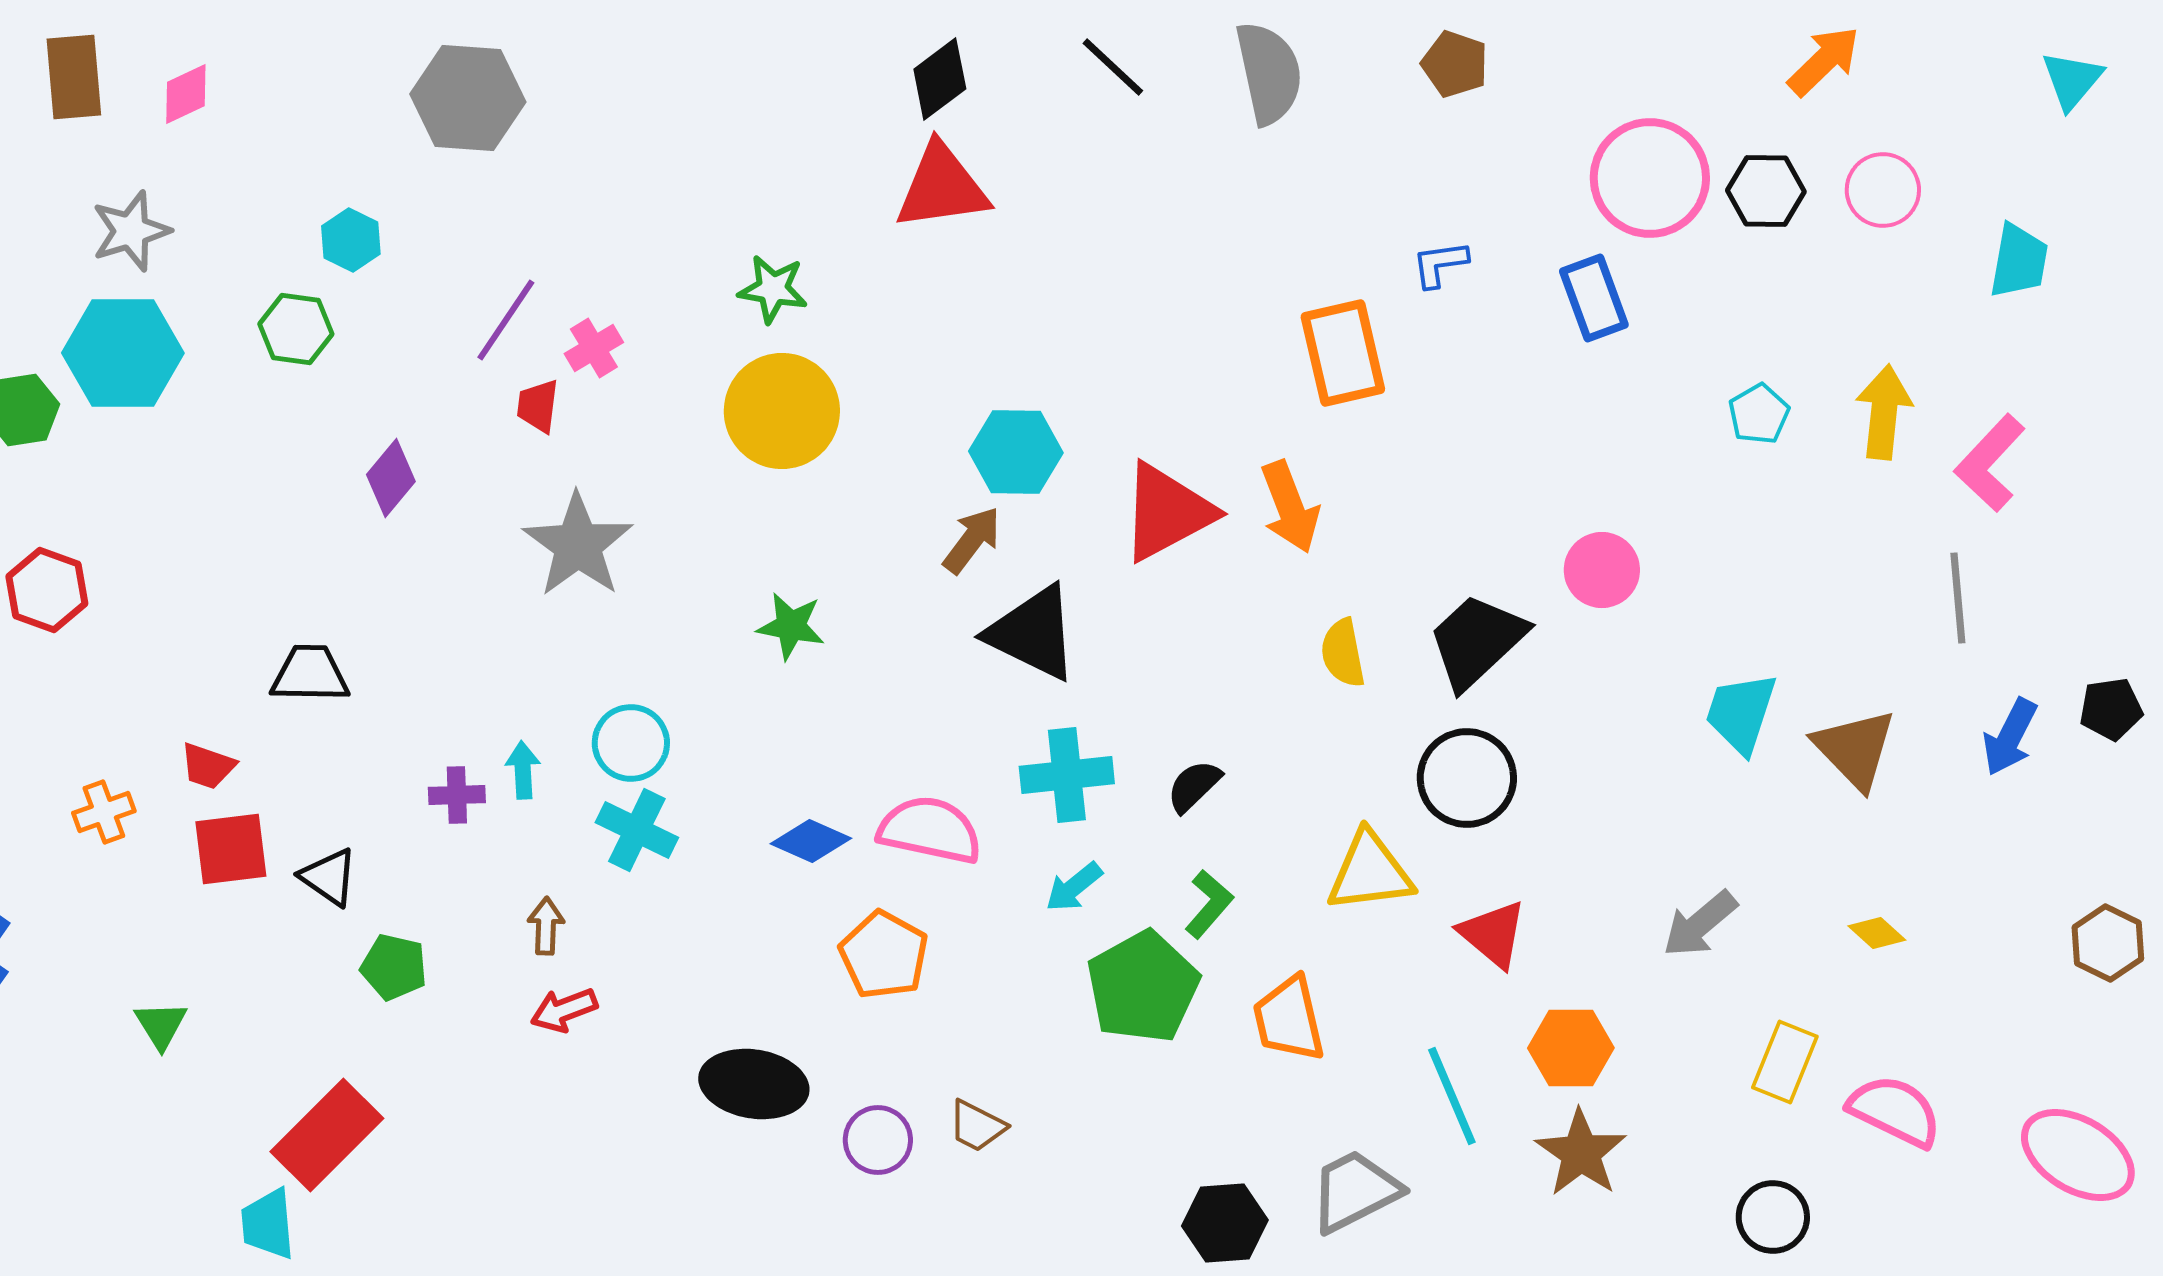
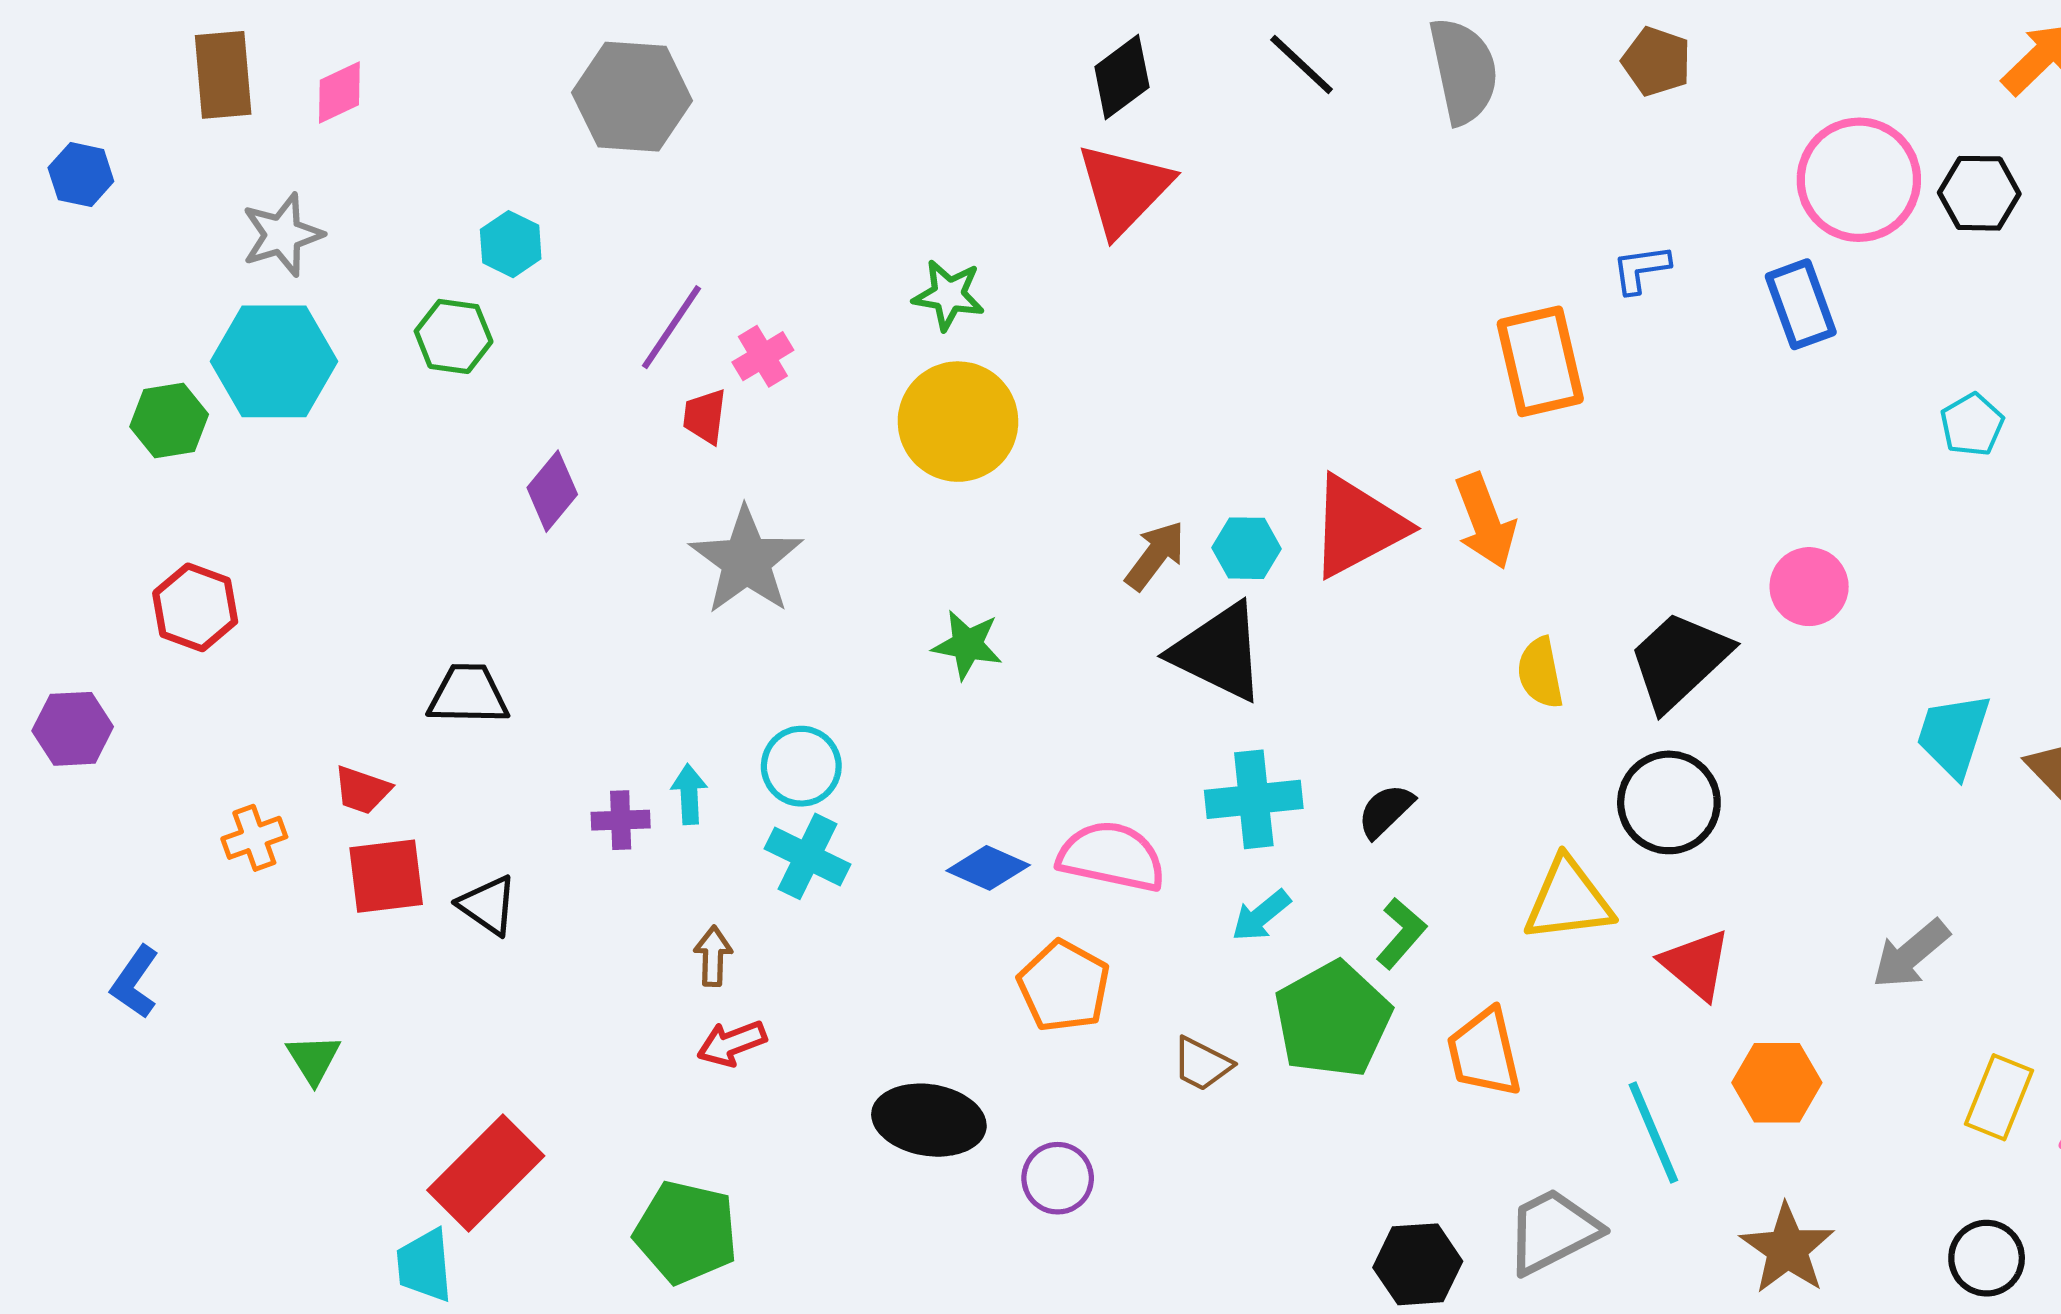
red triangle: (942, 187) -> (1124, 189), turned -38
cyan hexagon: (1016, 452) -> (1247, 548), moved, size x0.7
green pentagon: (394, 967) -> (686, 1232), moved, size x1.5
brown trapezoid: (977, 1126) -> (1202, 1064), moved
brown star: (1581, 1153) -> (1787, 1249), moved

